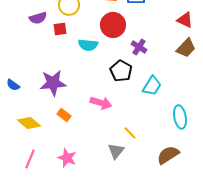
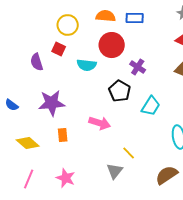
purple semicircle: (38, 18) -> (37, 62), moved, turned 90
red square: (60, 29) -> (59, 49), turned 32
orange rectangle: (64, 115) -> (63, 135), turned 48

